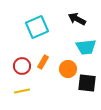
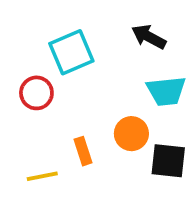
orange rectangle: (43, 62) -> (83, 151), moved, turned -48
red circle: (22, 66) -> (36, 93), moved

